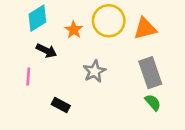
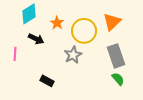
yellow circle: (109, 21) -> (84, 31), moved
orange triangle: (145, 29) -> (112, 22), turned -30
pink line: (28, 77) -> (15, 54), moved

